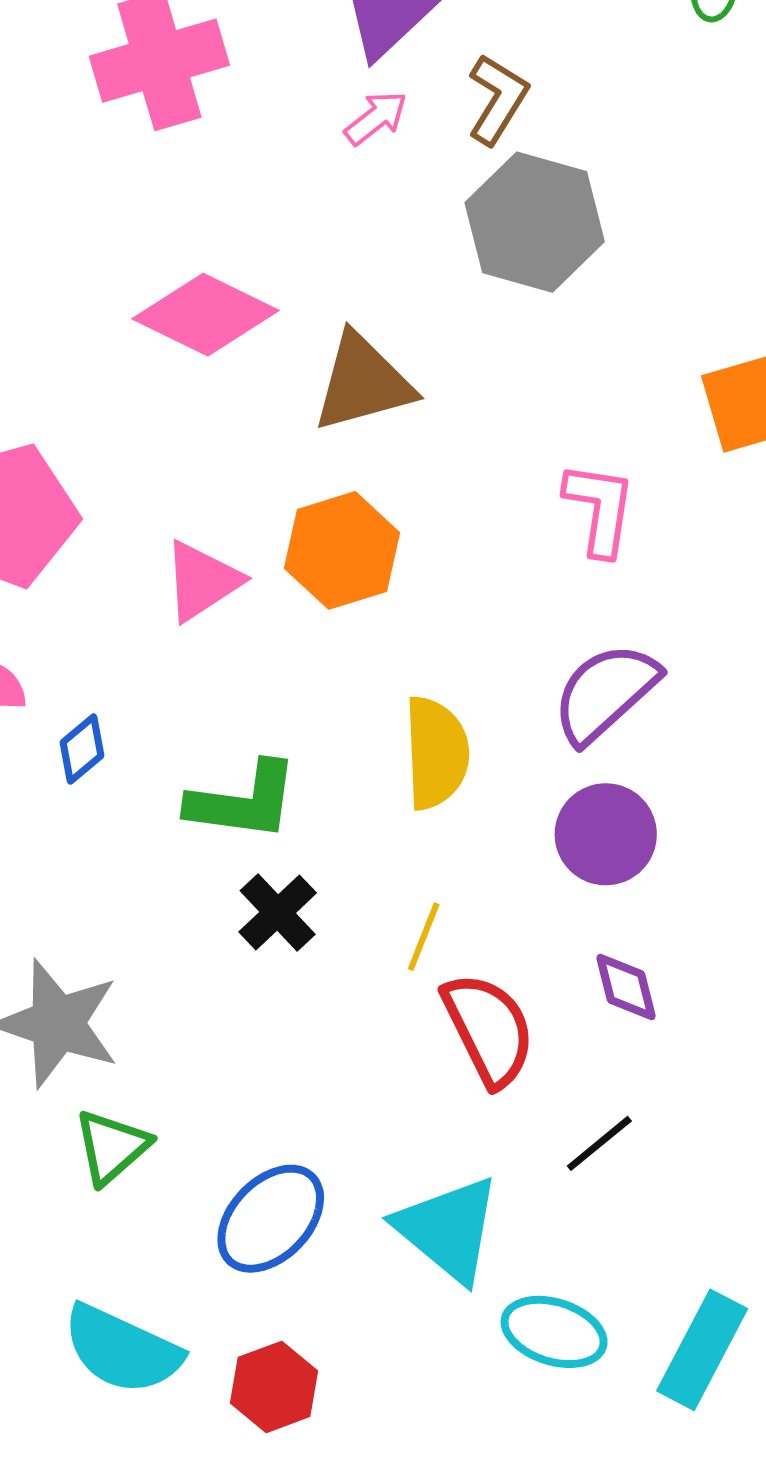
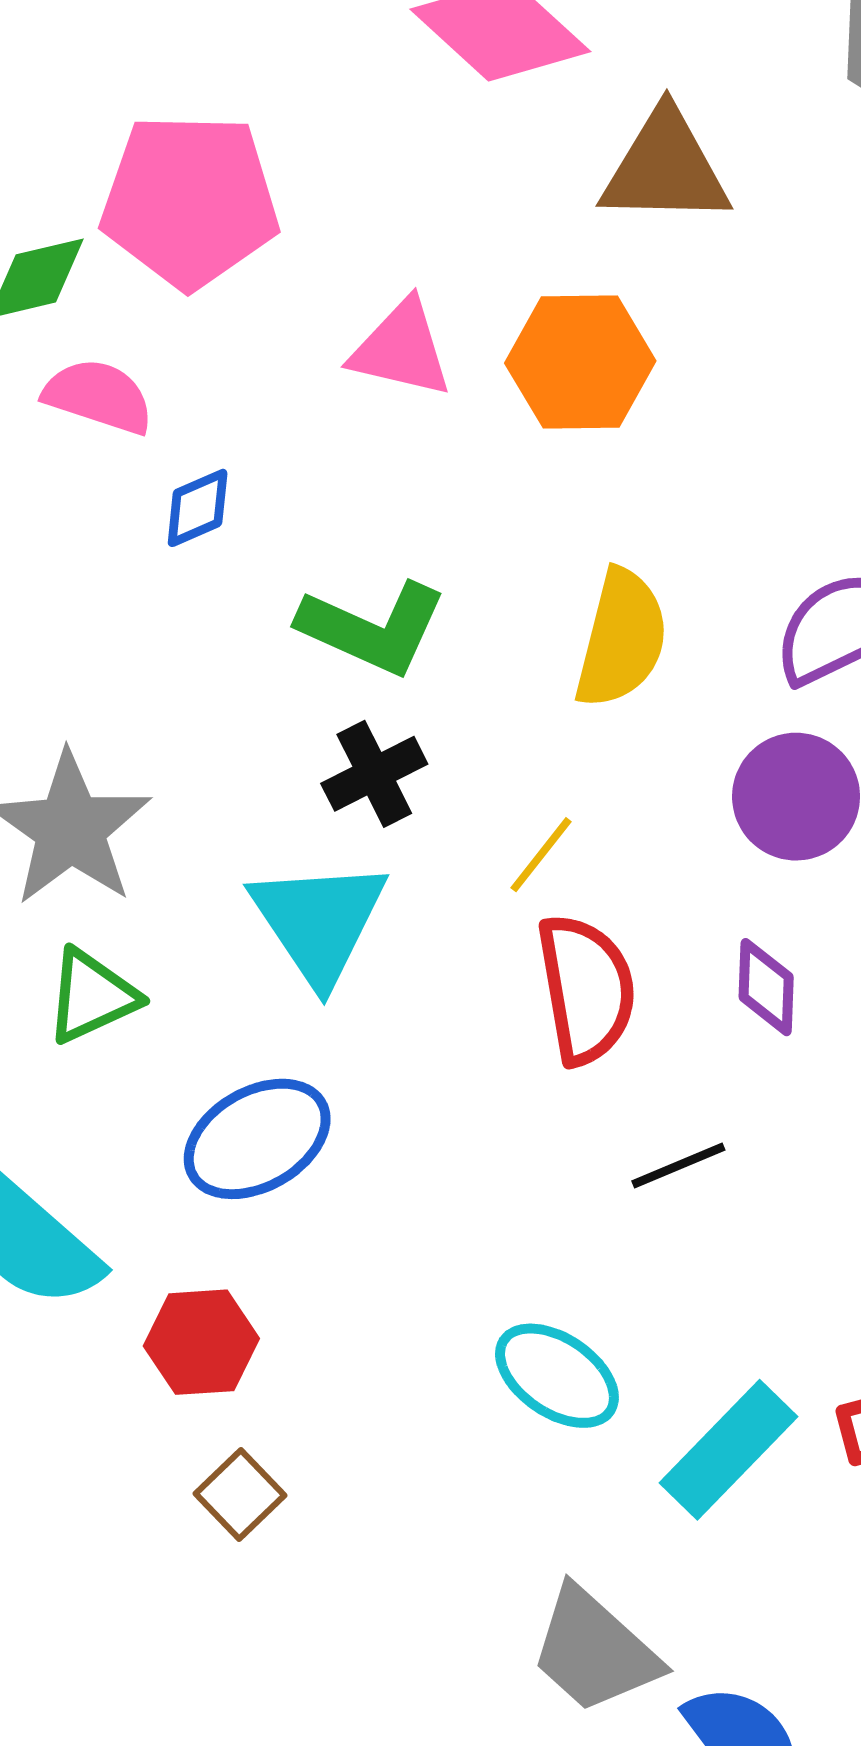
pink triangle: (202, 581) -> (401, 349), turned 30
cyan triangle: (448, 1229) -> (319, 921), moved

